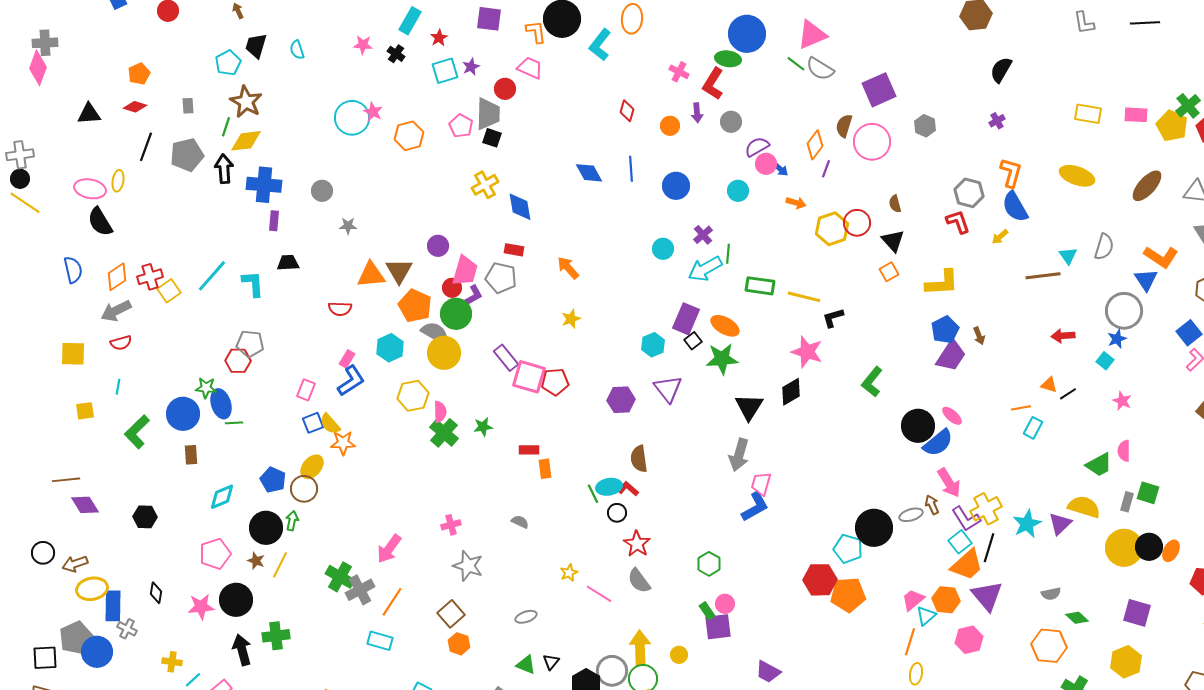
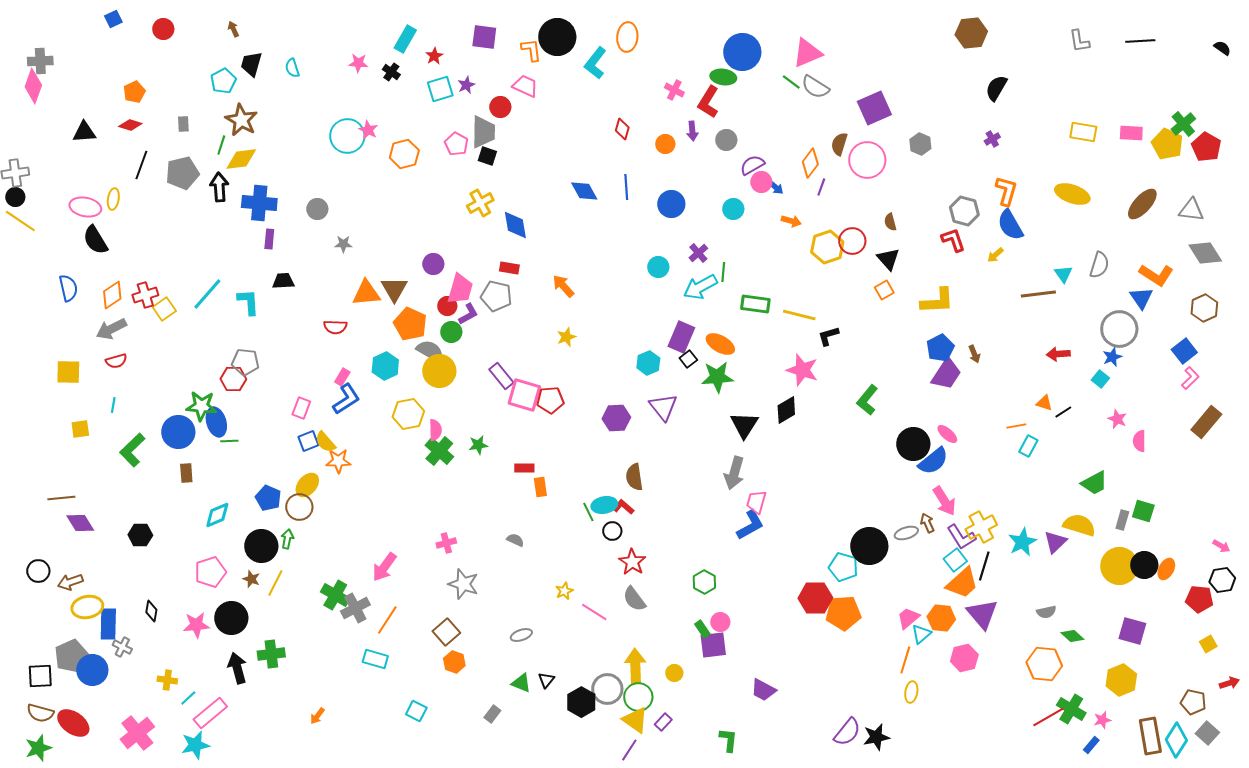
green circle: (456, 314) -> (451, 332), size x0.7
green star: (206, 388) -> (201, 406), size x1.4
pink semicircle: (1124, 451) -> (1139, 441), moved

